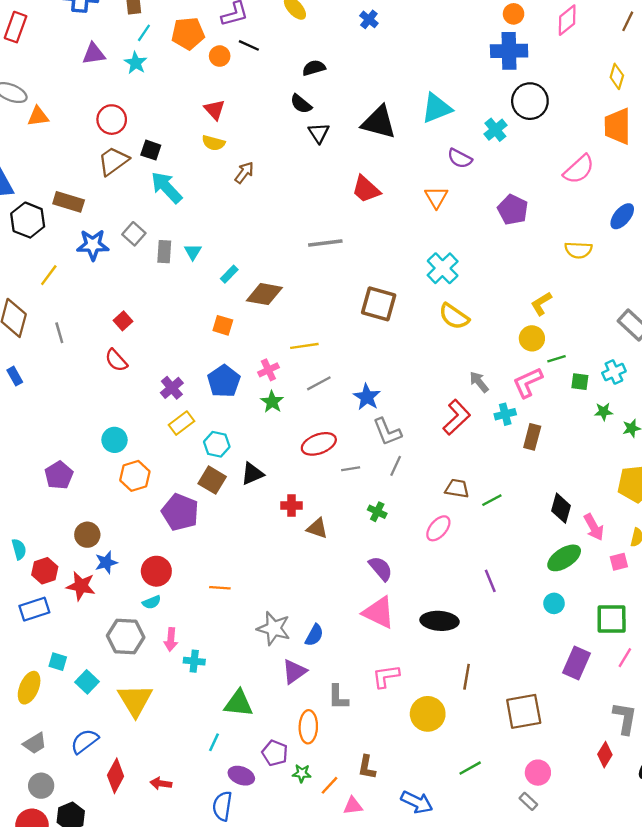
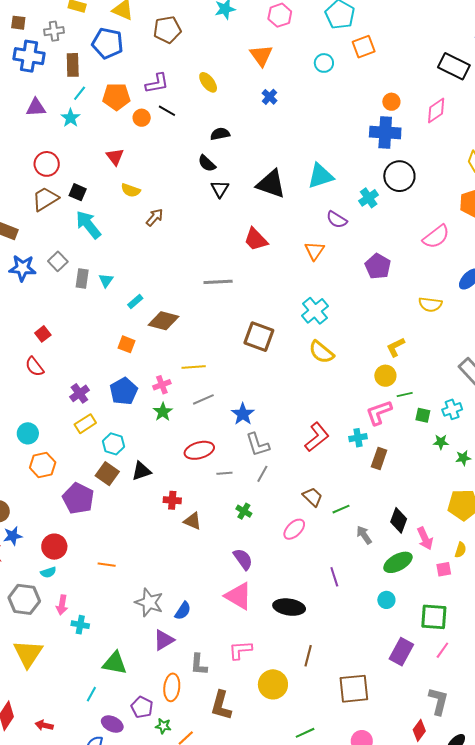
red triangle: (215, 110) -> (115, 157), moved
gray arrow: (479, 382) -> (364, 535), moved
brown trapezoid: (457, 488) -> (313, 497), turned 30
brown L-shape: (367, 767) -> (221, 705), moved, size x1.4

